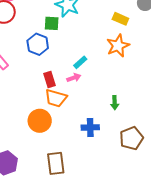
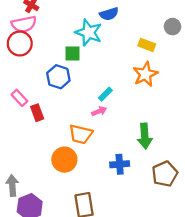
red rectangle: (50, 79) -> (37, 113), moved
green arrow: (115, 103) -> (145, 136), size x1.6

